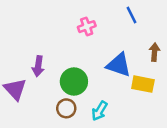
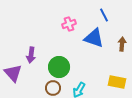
blue triangle: (119, 65) -> (94, 38), moved
yellow rectangle: (143, 84) -> (117, 82), moved

